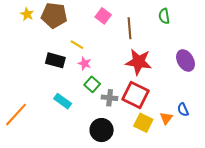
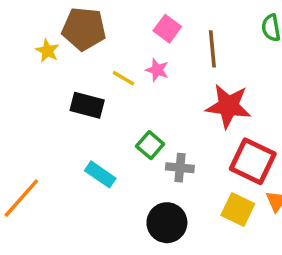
yellow star: (27, 14) -> (47, 51), moved
pink star: (85, 63) -> (157, 70), moved
red square: (135, 95) -> (253, 161), moved

